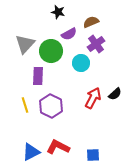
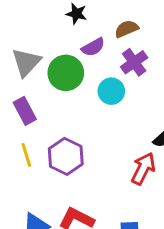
purple rectangle: (38, 76) -> (25, 111), moved, turned -30
red arrow: (93, 98) -> (143, 169), moved

